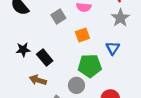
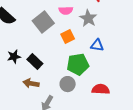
gray square: (58, 17) -> (43, 22), size x1.5
gray star: (120, 18) -> (88, 18), moved
blue triangle: (113, 48) -> (97, 45), turned -48

